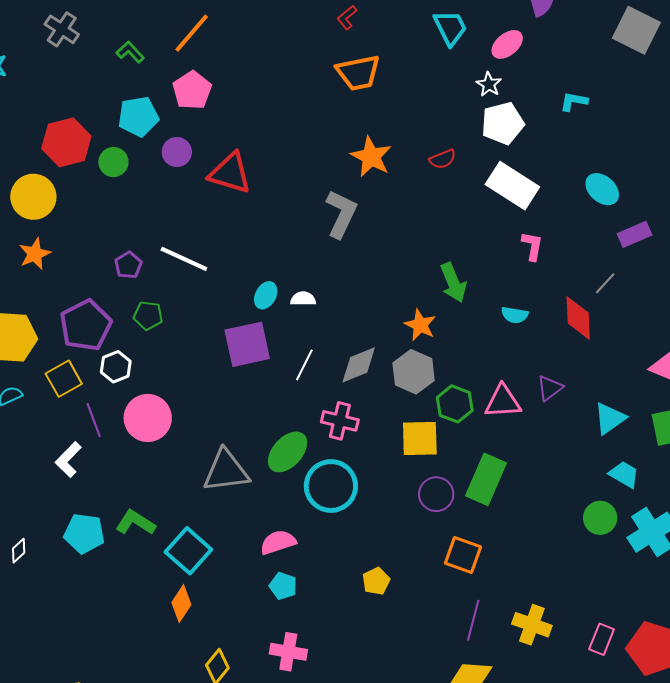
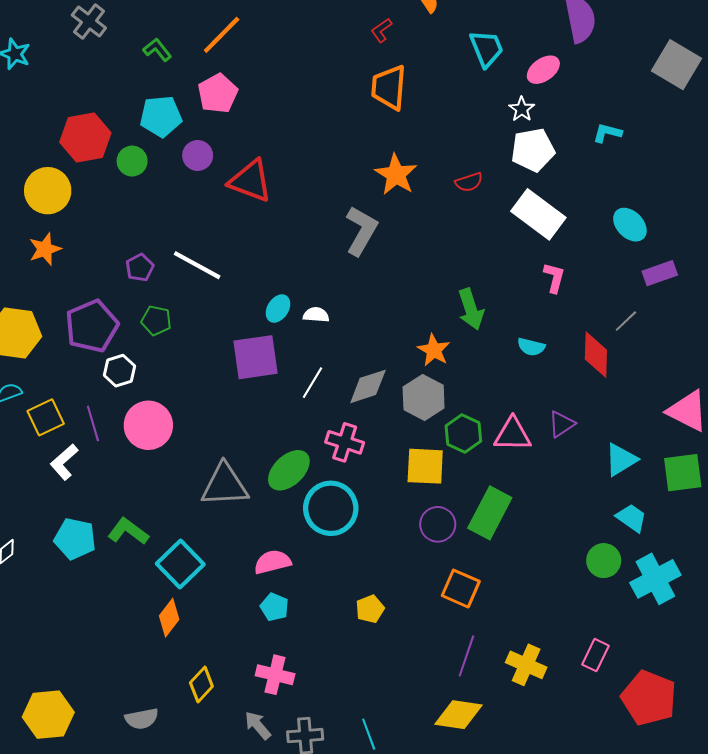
orange trapezoid: (358, 73) -> (389, 88), turned 102
yellow square: (64, 379) -> (46, 417), moved
pink rectangle: (602, 639) -> (596, 655), moved

